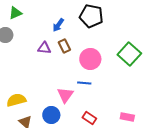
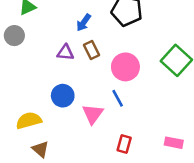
blue line: (84, 83) -> (118, 98), turned 56
blue circle: (51, 115) -> (63, 96), moved
red rectangle: (89, 118) -> (124, 144), turned 72

